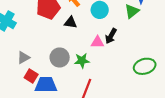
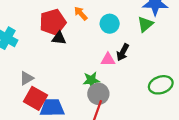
black triangle: (71, 22) -> (59, 38), moved
gray circle: (60, 57) -> (98, 94), moved
red square: (31, 76) -> (35, 98), size x1.5

